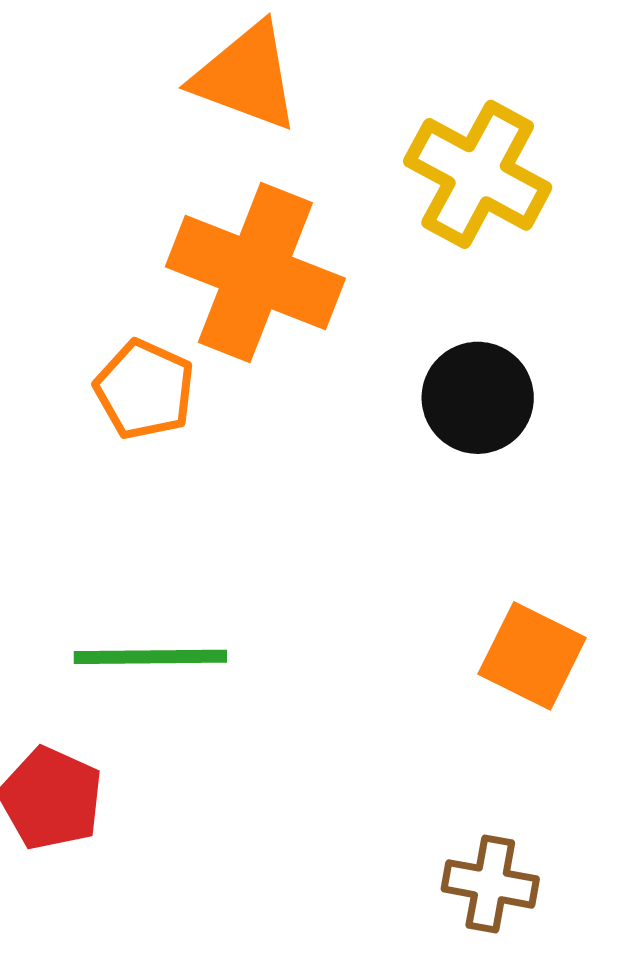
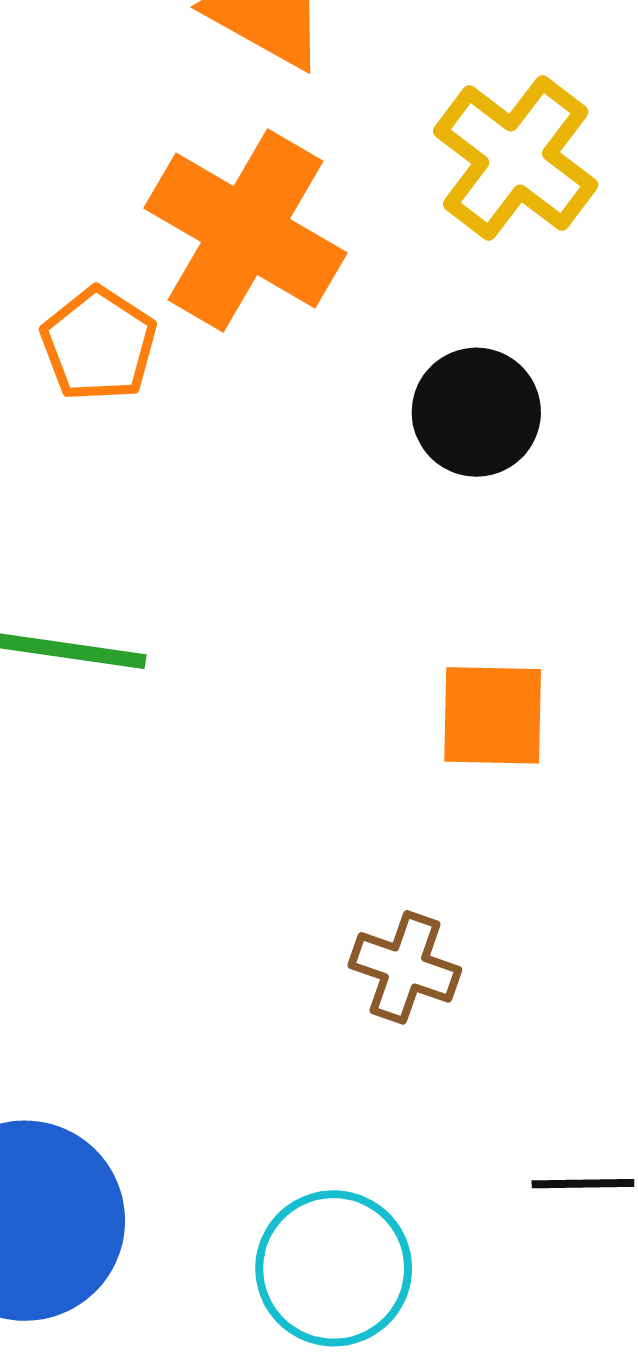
orange square: (532, 656) -> (493, 715), turned -34

